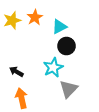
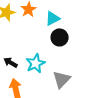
cyan star: (53, 68) -> (36, 63), moved

